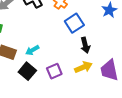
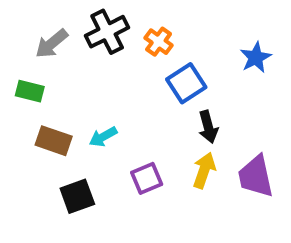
yellow arrow: (83, 67) -> (204, 170), turned -48
black square: (27, 71) -> (77, 196), moved, turned 30

